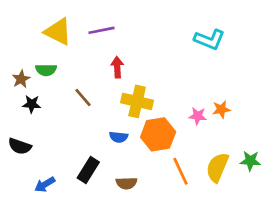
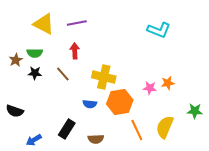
red arrow: (117, 67) -> (75, 51), moved
black star: (32, 104) -> (35, 73), moved
green star: (250, 161) -> (195, 111), moved

